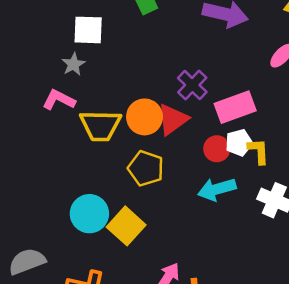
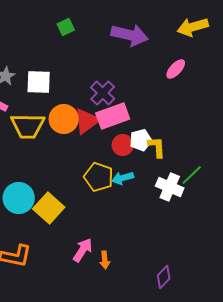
white square: (88, 30) -> (39, 82), moved
pink rectangle: (235, 107) -> (113, 116), moved
yellow pentagon: (146, 168) -> (99, 177), moved
cyan arrow: (217, 189) -> (123, 178), size x0.7

